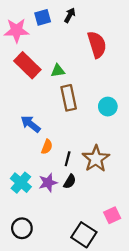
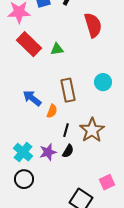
brown rectangle: (69, 98) -> (68, 90), moved
orange semicircle: (47, 147) -> (52, 111), moved
black circle: (22, 228) -> (24, 179), moved

